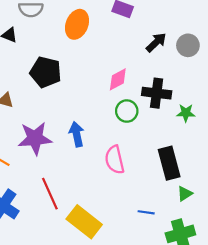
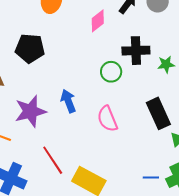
pink diamond: (118, 79) -> (98, 21), moved
blue line: (146, 212) -> (151, 177), moved

